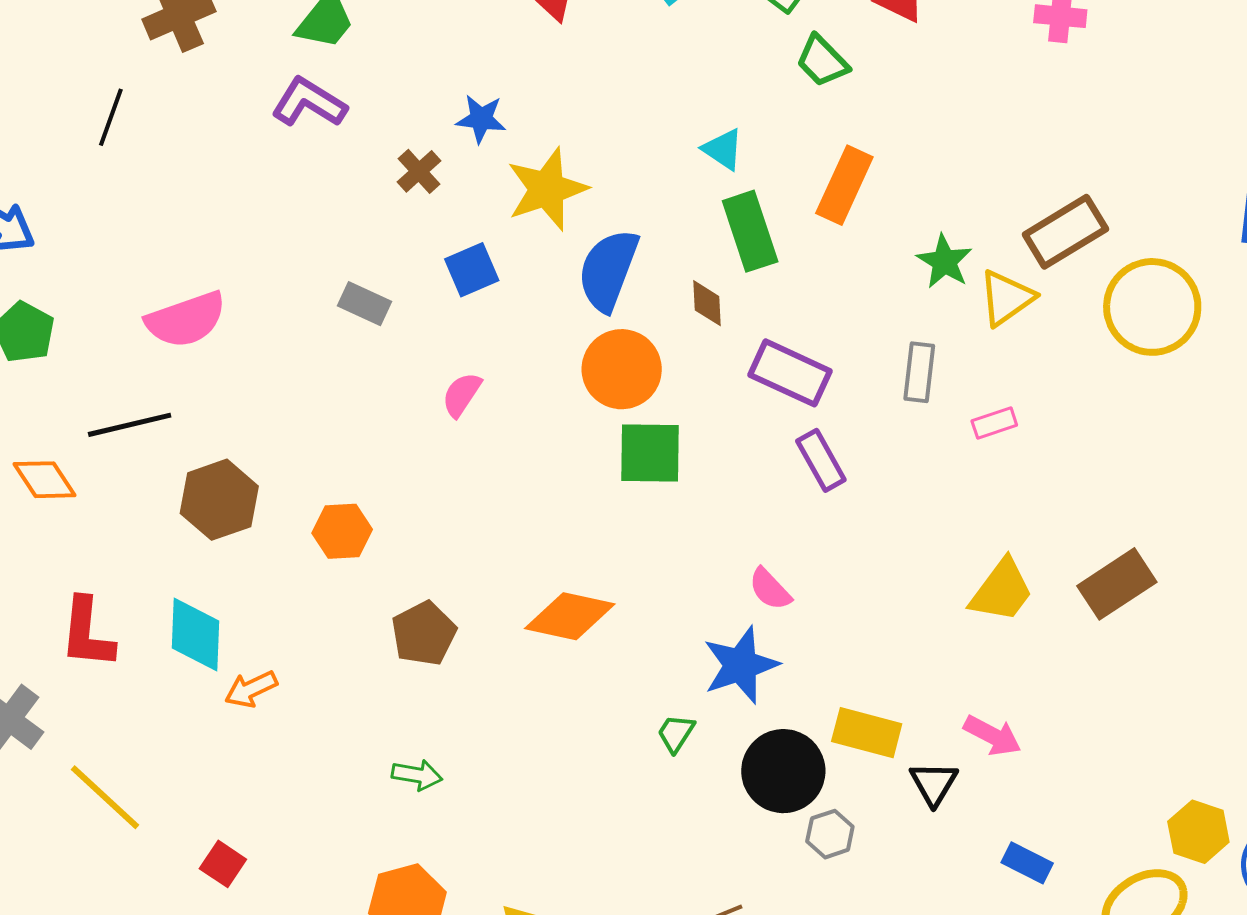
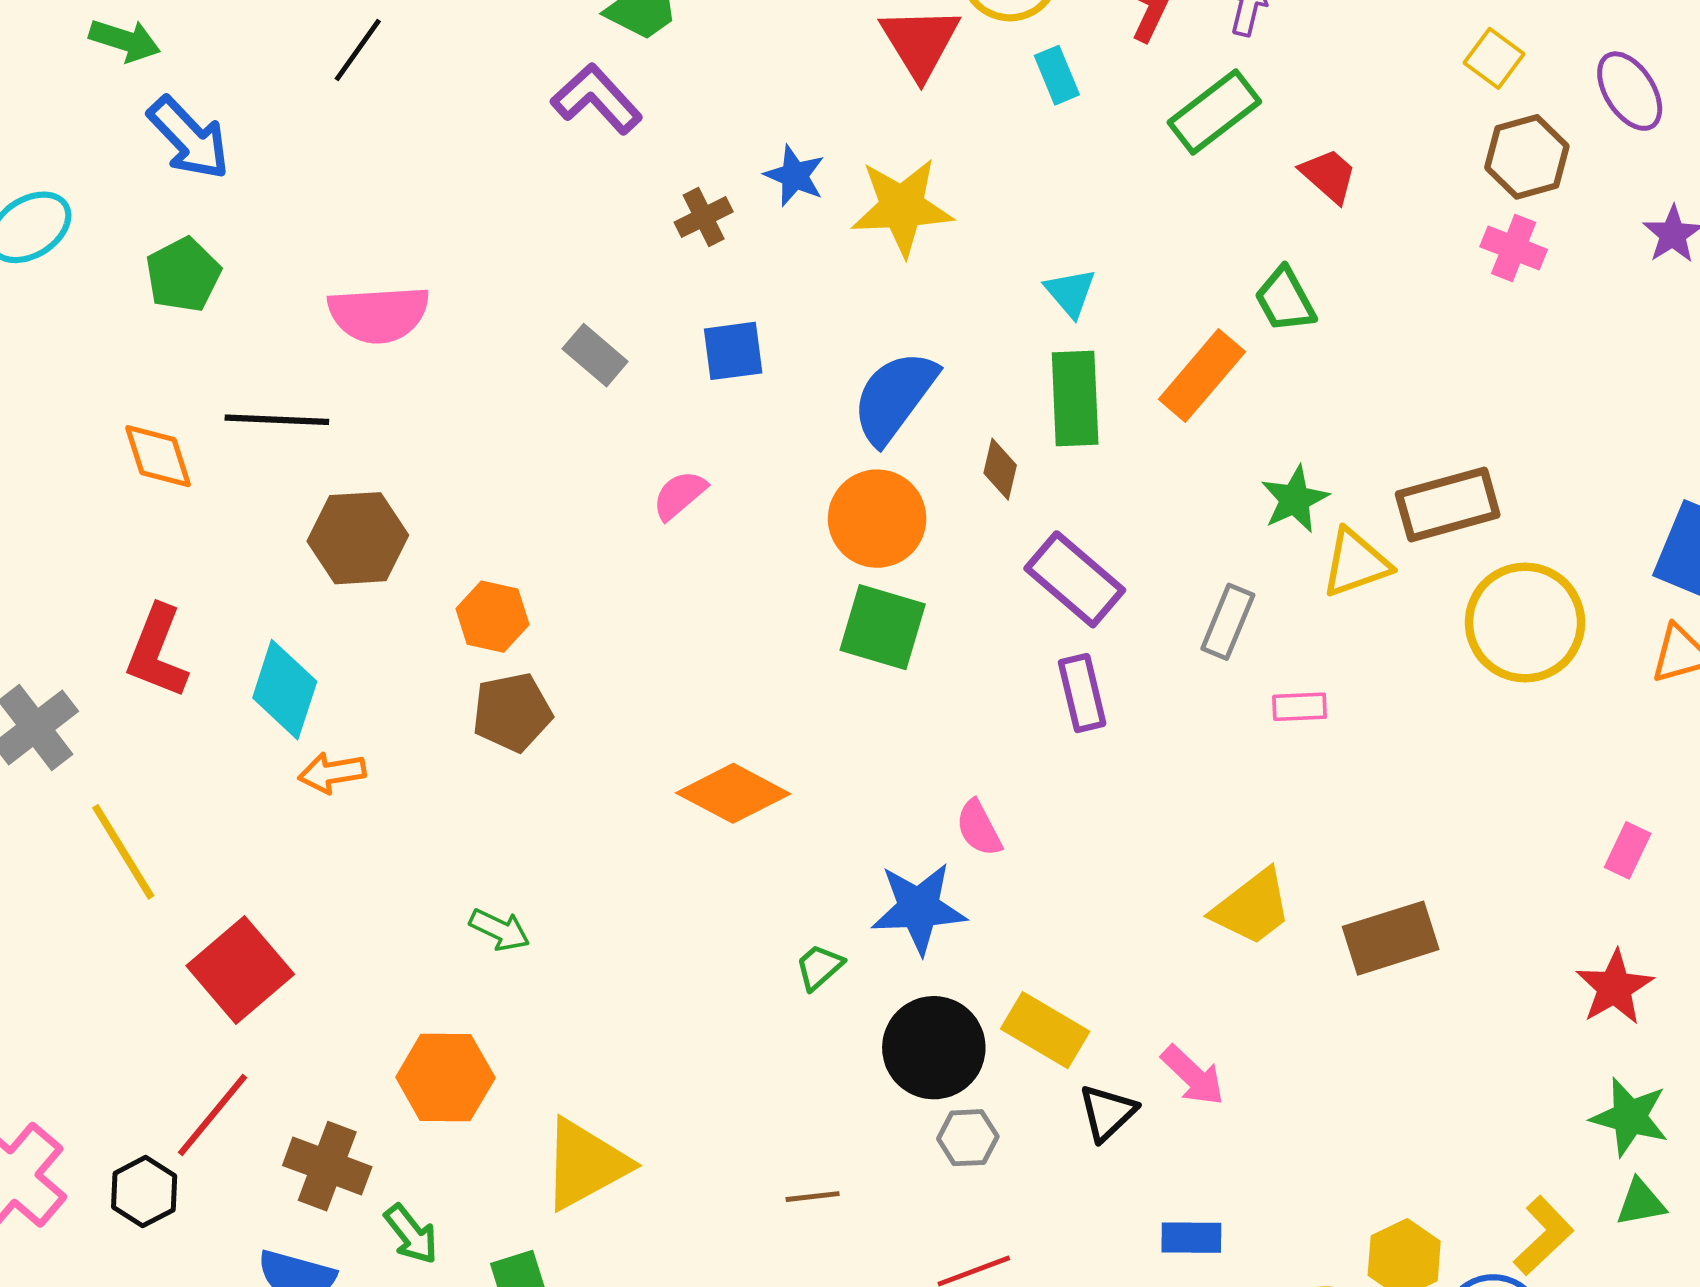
green trapezoid: (822, 61) -> (1285, 300), moved
yellow star: (547, 189) -> (902, 207), moved
brown pentagon: (424, 634) -> (512, 712), moved
blue rectangle: (1027, 863) -> (1191, 1238), turned -42
red square: (223, 864) -> (240, 970), size x1.8

